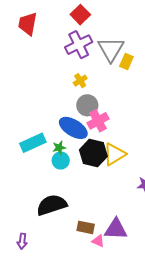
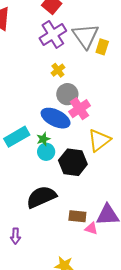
black hexagon: (93, 153) -> (73, 162), moved

